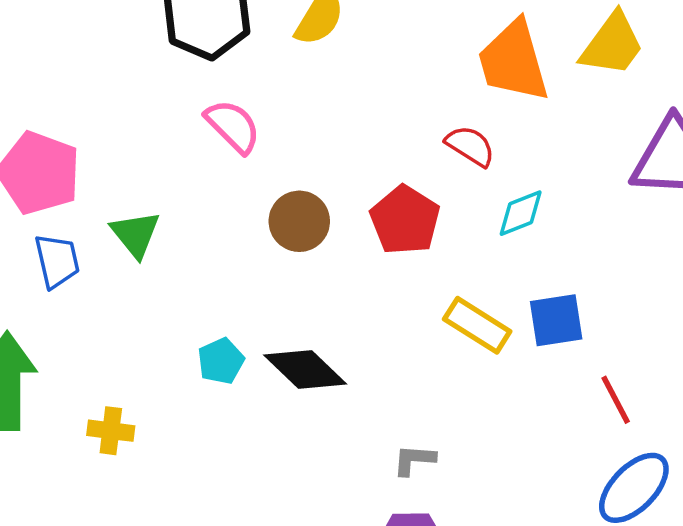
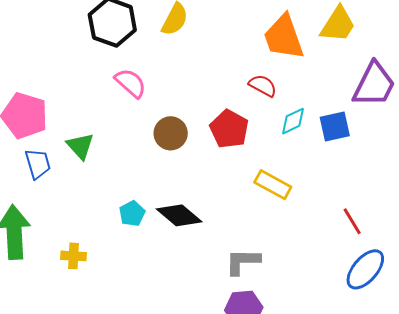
blue square: (556, 320) -> (335, 126), moved
gray L-shape: (414, 460) -> (243, 262), size x1.5

